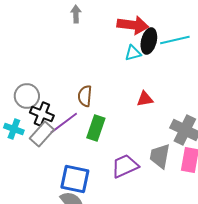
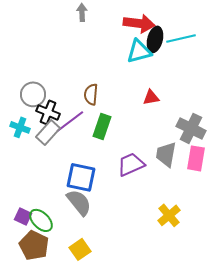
cyan triangle: (133, 53) -> (139, 51), size x1.5

